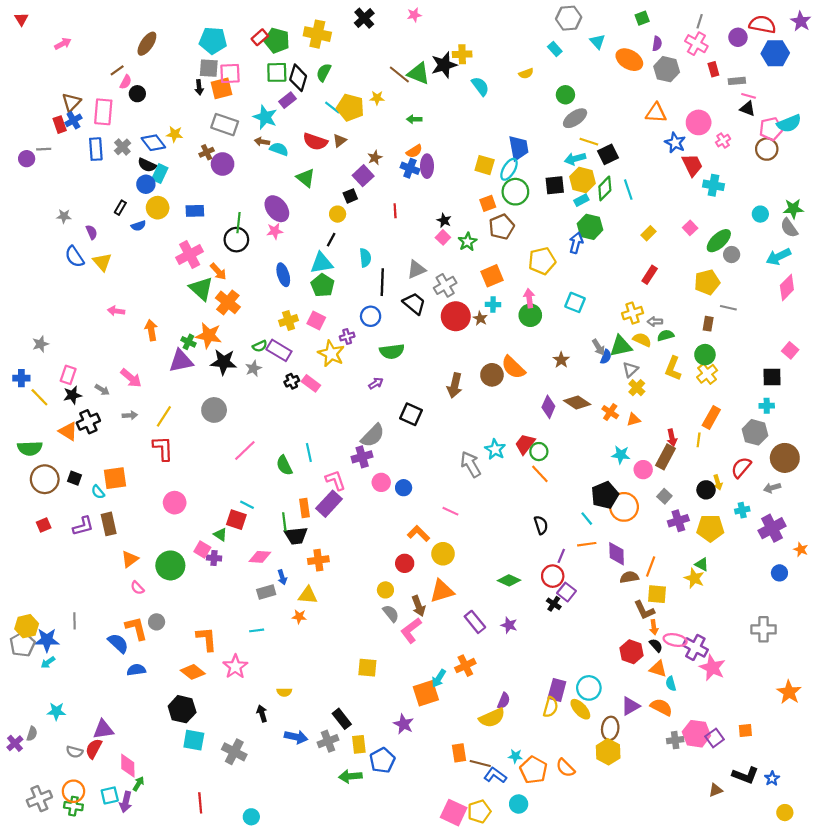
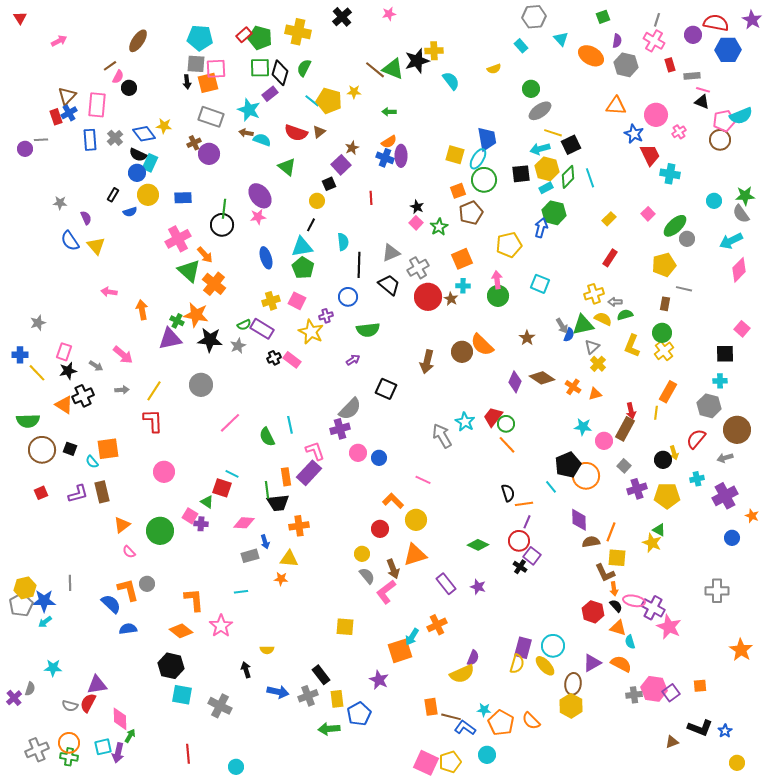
orange line: (587, 544) -> (524, 504), moved

